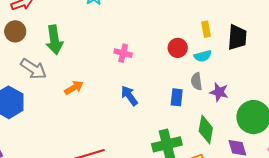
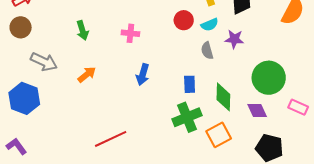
green arrow: (54, 40) -> (82, 30), moved, size x0.7
purple star: (219, 92) -> (234, 39), moved
blue arrow: (129, 96) -> (143, 74), turned -120
blue rectangle: (177, 97) -> (190, 84), moved

